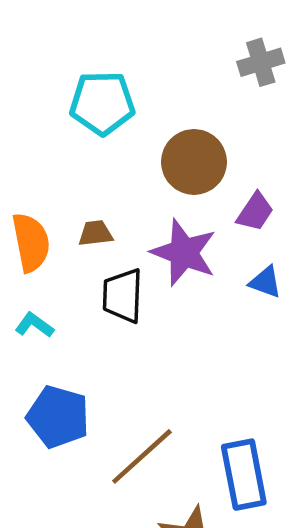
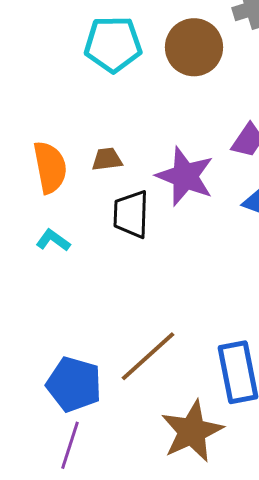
brown circle: (194, 162) -> (194, 47), moved
blue pentagon: (58, 417) -> (74, 384), moved

